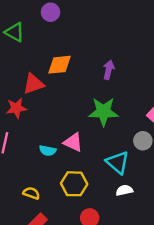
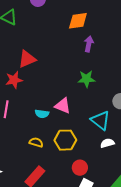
orange diamond: (60, 65) -> (78, 21), moved
green star: (103, 112) -> (86, 79), size x0.7
yellow semicircle: (31, 193) -> (36, 142), moved

